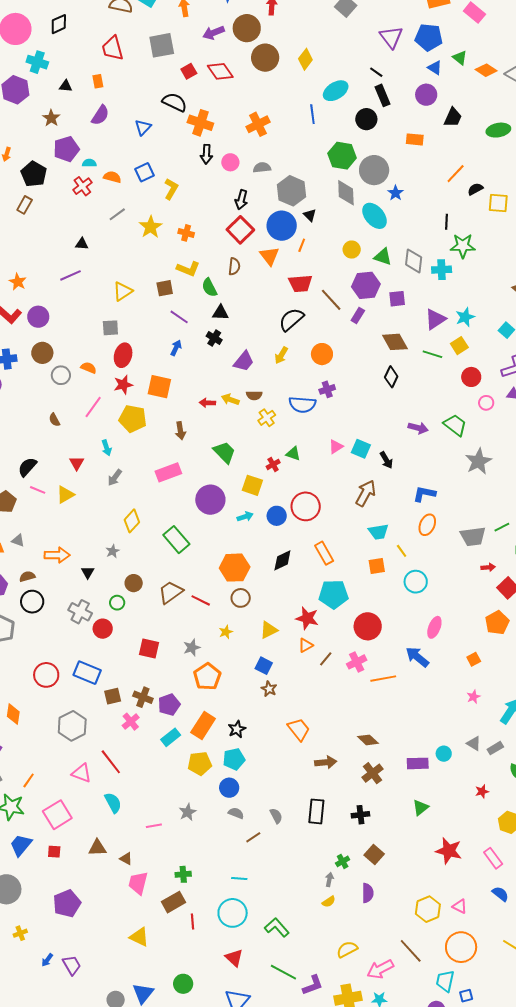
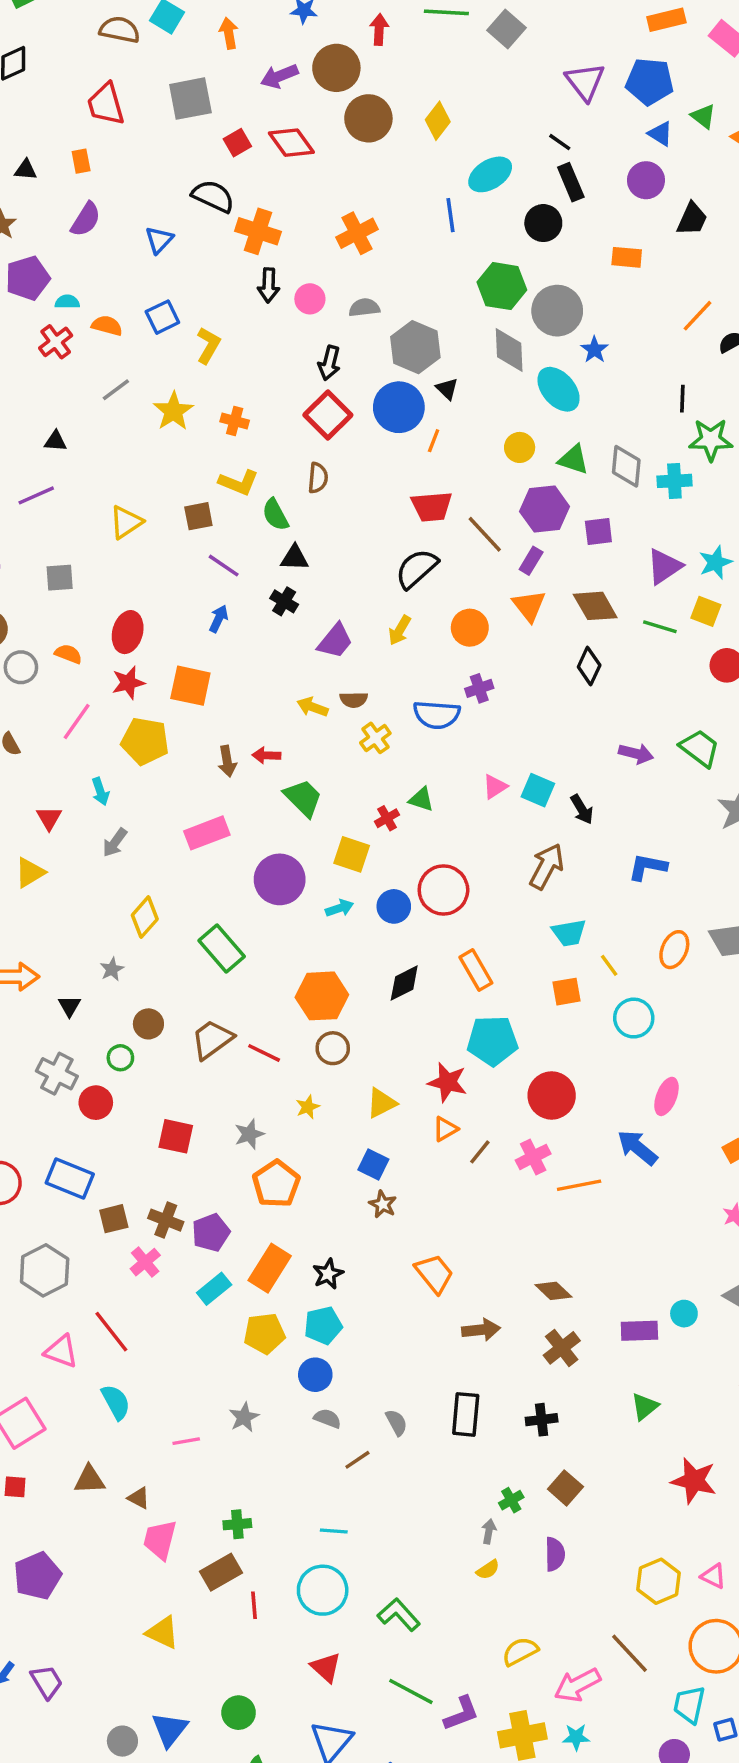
orange triangle: (269, 256) -> (529, 606), moved
gray square: (110, 328) -> (60, 578), moved
yellow square: (459, 346) -> (706, 611), turned -36
red arrow: (207, 403) -> (266, 755), moved
orange ellipse: (427, 525) -> (674, 950), moved

